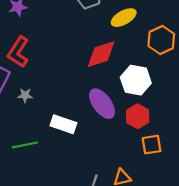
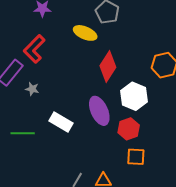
yellow ellipse: (124, 18) -> (85, 33), moved, turned 40
red diamond: (101, 54) -> (108, 66), turned -52

